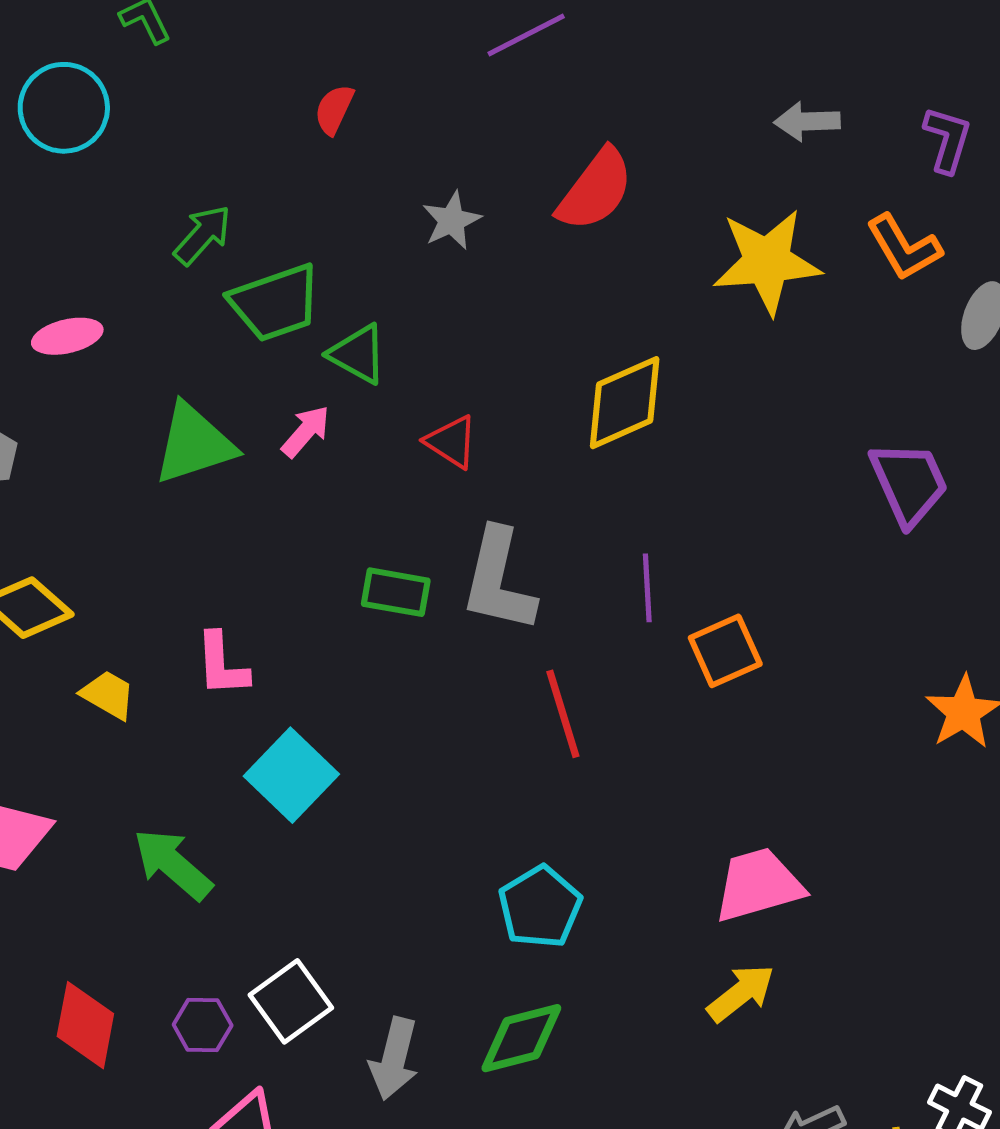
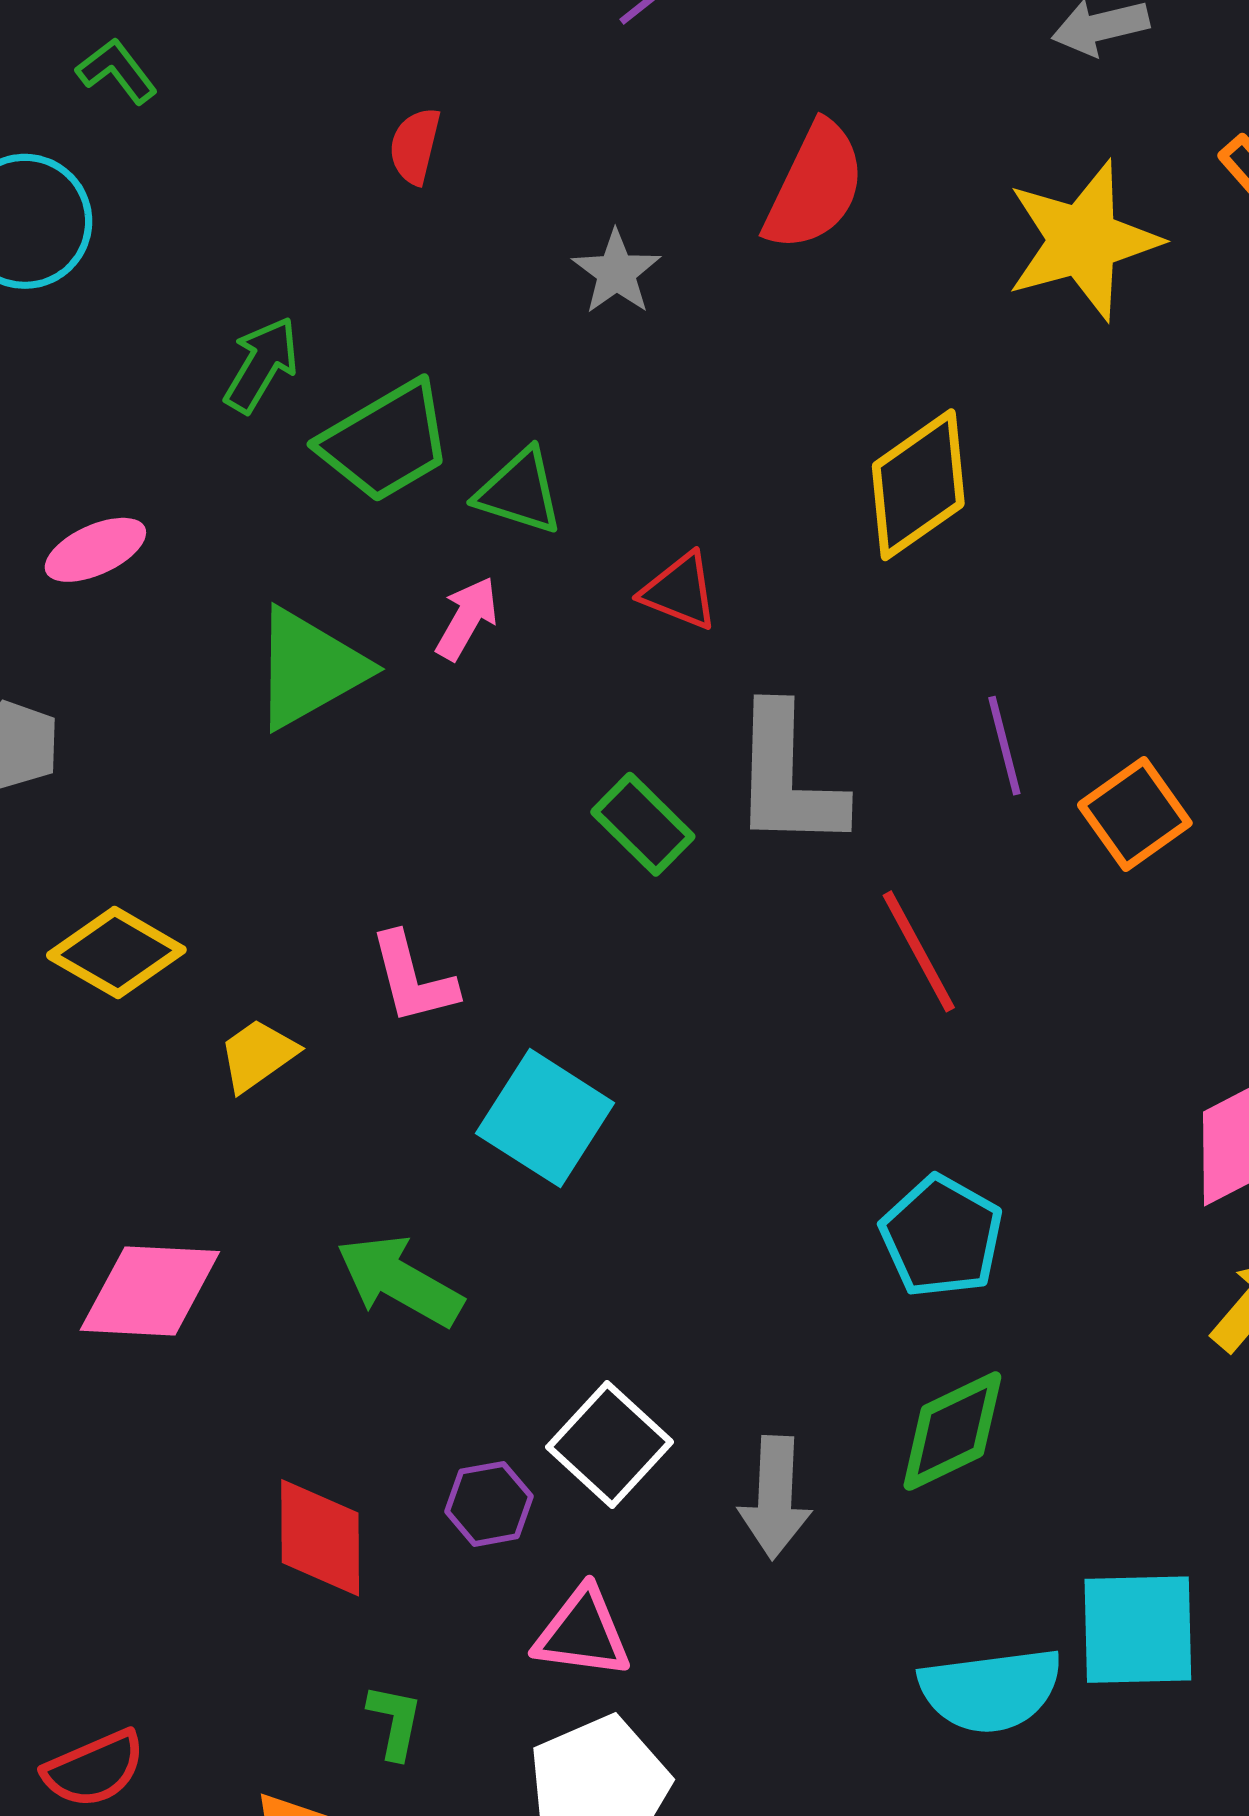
green rectangle: (396, 592) -> (643, 824), turned 46
yellow trapezoid: (108, 695) -> (258, 1055), turned -54

